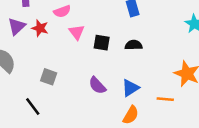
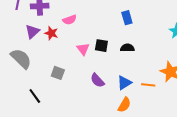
pink triangle: (77, 32) -> (83, 49), moved
orange line: (165, 99) -> (148, 85), moved
black line: (33, 106) -> (35, 96), moved

